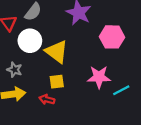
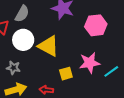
yellow square: (57, 82) -> (66, 74), moved

